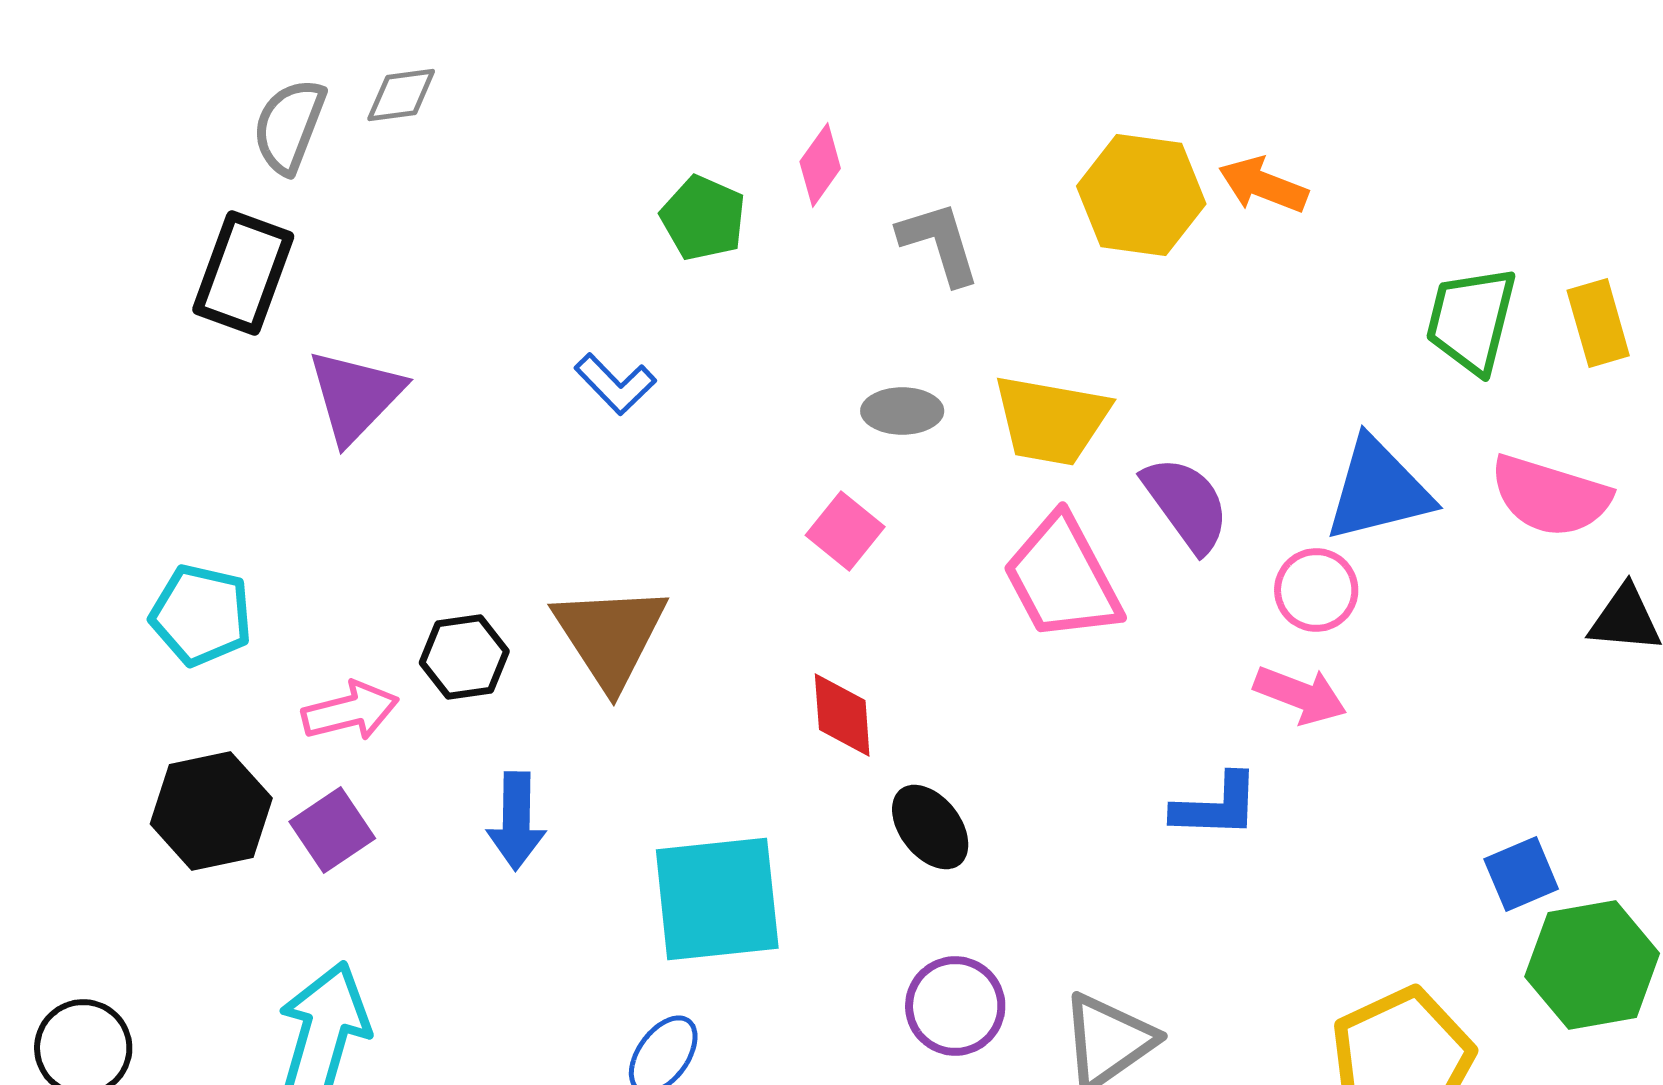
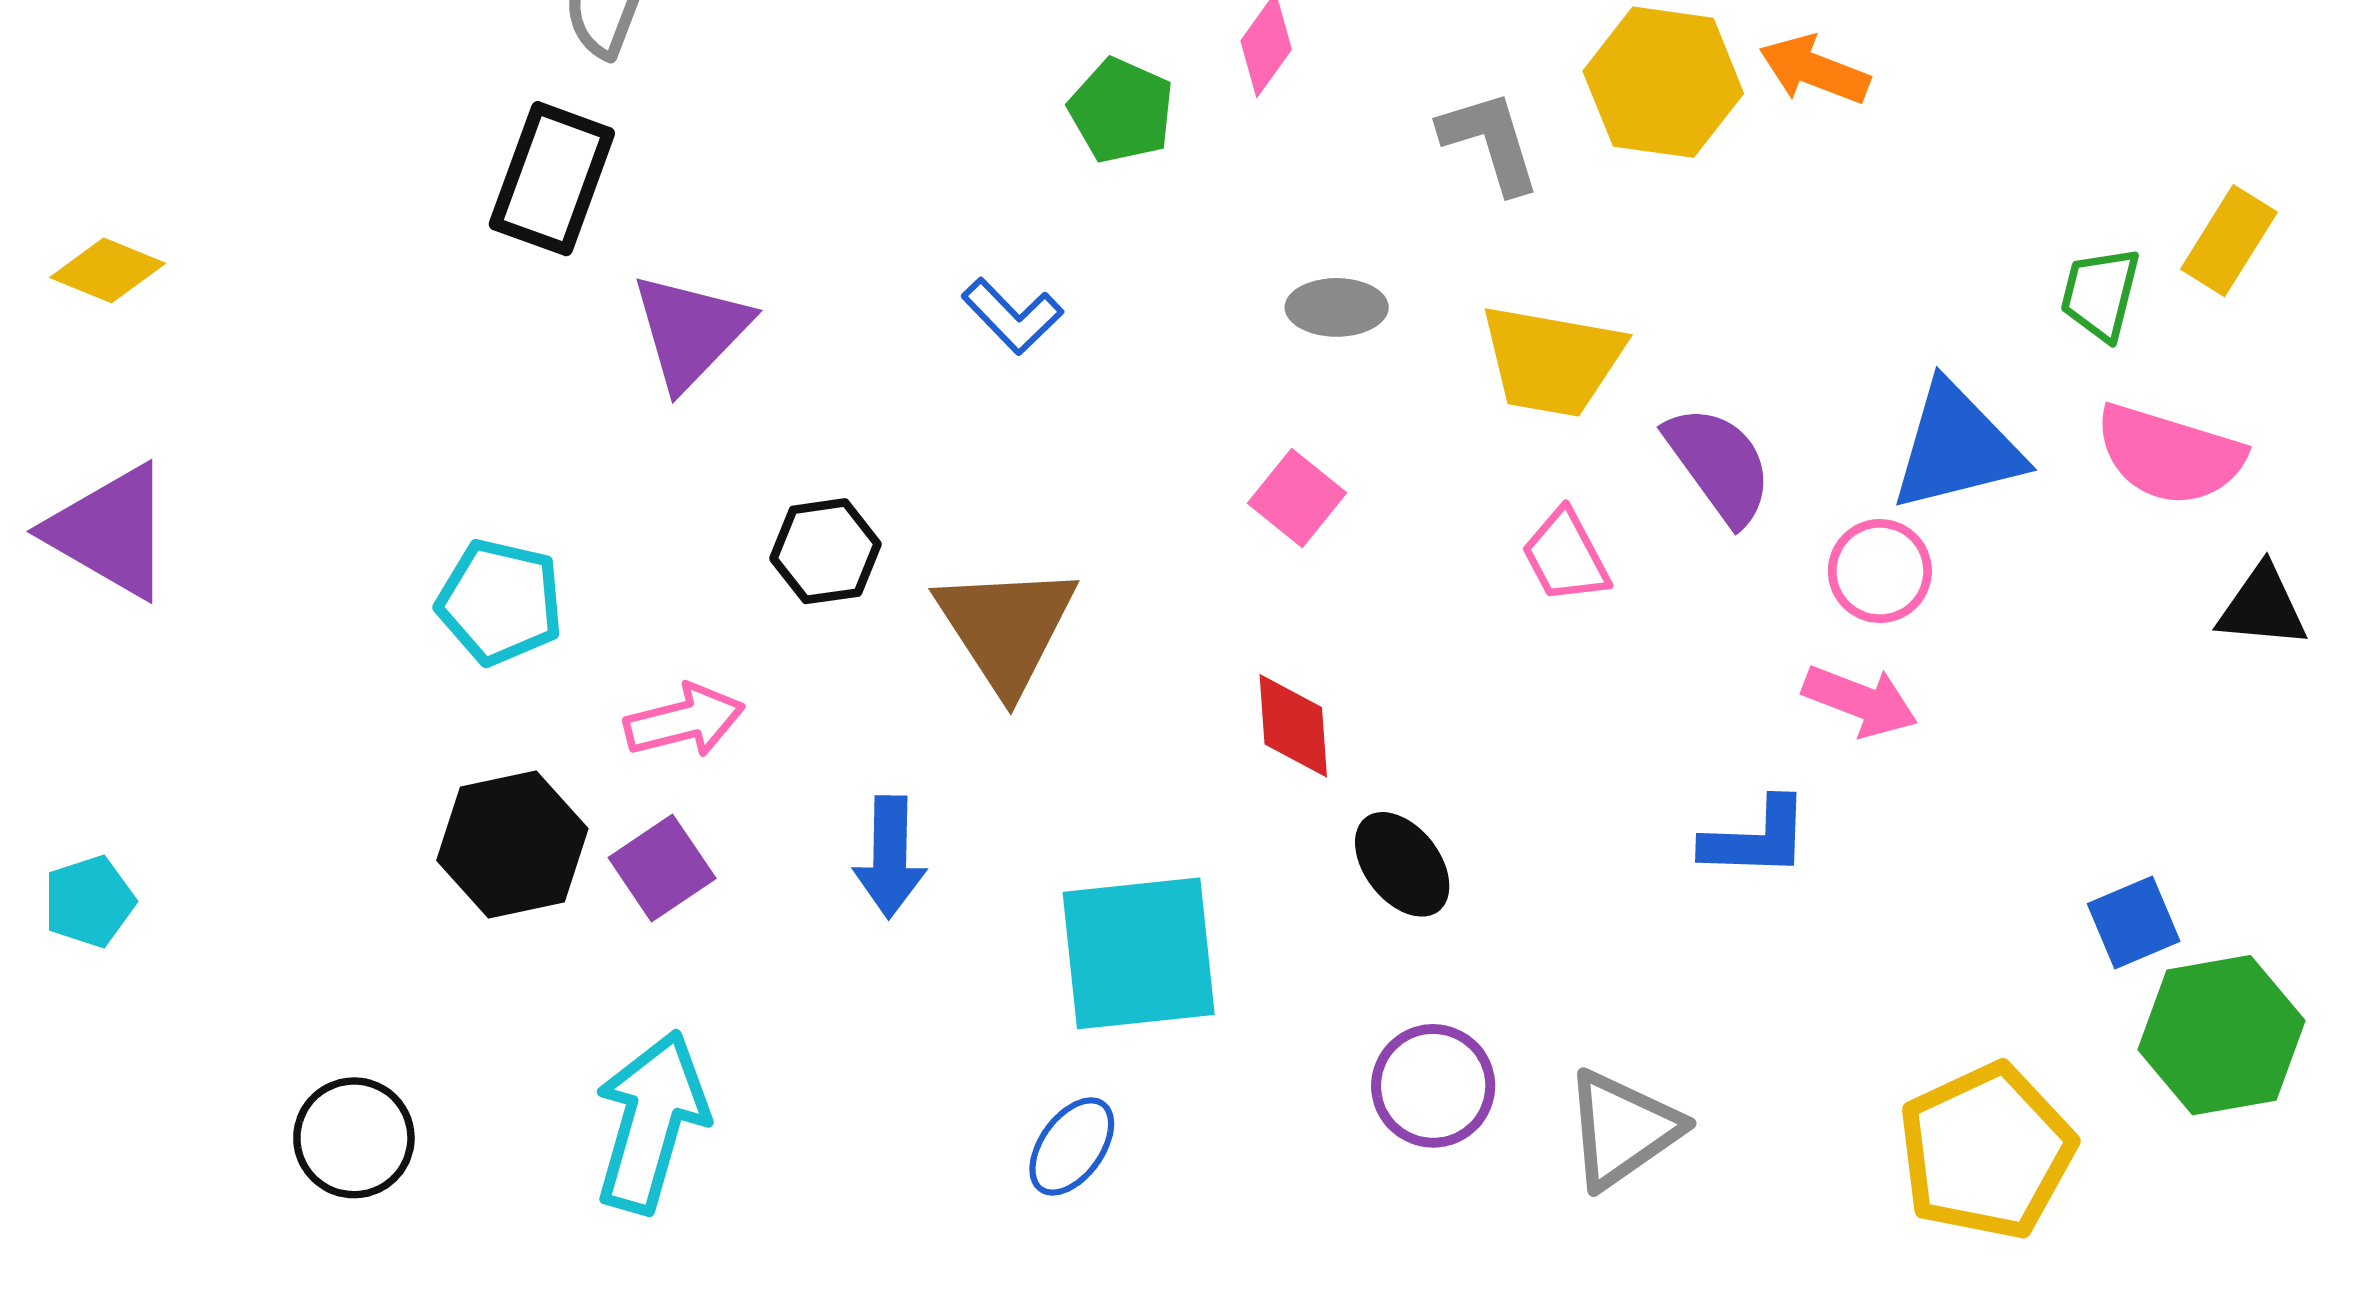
gray L-shape: (939, 243) -> (1490, 142), moved
green trapezoid: (1471, 320) -> (2100, 294), moved, size x0.7
yellow rectangle: (1598, 323) -> (2229, 241), turned 48
gray ellipse: (902, 411) -> (1337, 307), moved
pink trapezoid: (1062, 578) -> (1566, 556), size x0.6
black hexagon: (464, 657) -> (825, 551), moved

